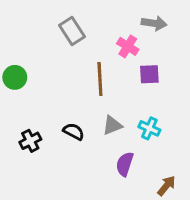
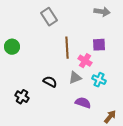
pink cross: (128, 46) -> (85, 61), moved
black cross: (30, 141) -> (22, 97), moved, turned -32
purple semicircle: (125, 164) -> (83, 103), turned 91

